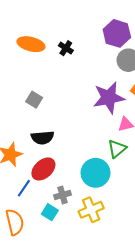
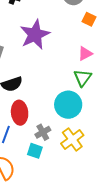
purple star: (109, 98) -> (35, 35), moved
red ellipse: (43, 169) -> (20, 113), turned -40

